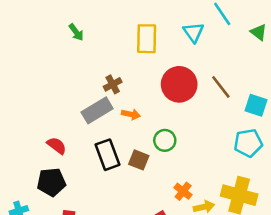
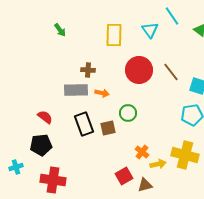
brown cross: (113, 84) -> (88, 70), turned 32
gray rectangle: (97, 110) -> (76, 90), turned 30
brown square: (139, 160) -> (108, 128), turned -35

